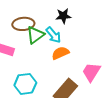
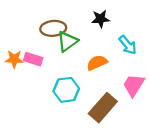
cyan arrow: (53, 35) -> (128, 45), moved
cyan hexagon: (25, 84) -> (66, 90), moved

